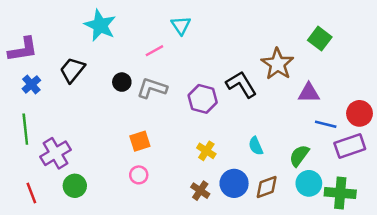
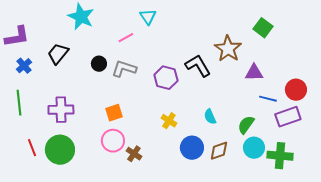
purple cross: (55, 153) -> (61, 110), moved, turned 30
pink circle: (139, 175) -> (113, 141), size x1.5
green circle: (75, 186) -> (60, 150), size x1.5
brown cross: (200, 191) -> (134, 154), moved
red line: (31, 193) -> (32, 148), moved

